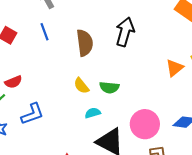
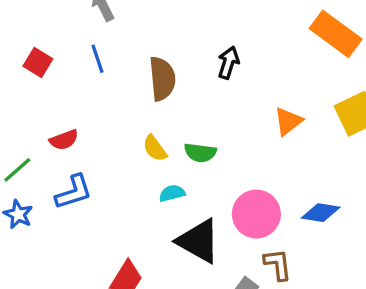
black arrow: (125, 32) -> (228, 63), size x0.7
orange triangle: (175, 68) -> (288, 121), moved
red semicircle: (13, 82) -> (64, 140), moved

